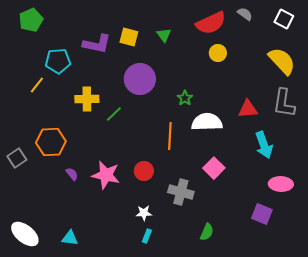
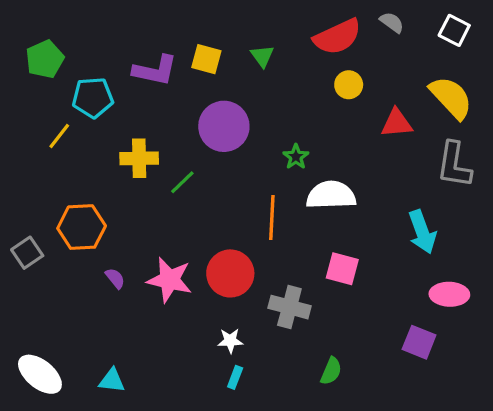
green pentagon: (31, 20) -> (45, 59), moved
red triangle: (248, 109) -> (397, 123), moved
pink square: (214, 168) -> (342, 269), turned -30
red circle: (144, 171) -> (230, 273), size x1.5

